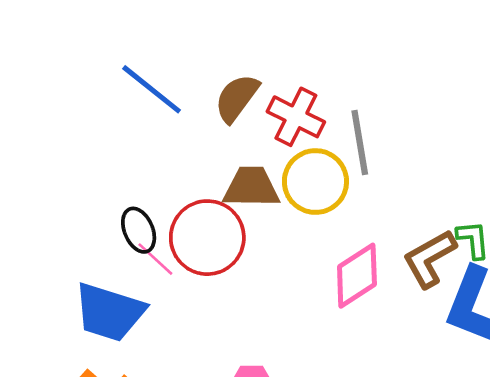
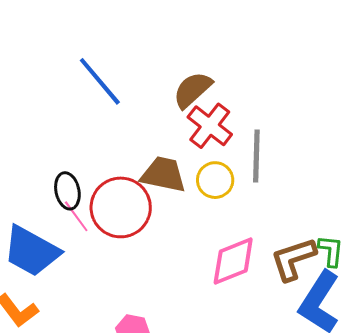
brown semicircle: (237, 98) -> (193, 90), moved
yellow circle: (315, 182) -> (215, 180), size x0.7

